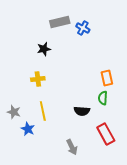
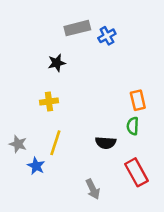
blue cross: (83, 28) -> (107, 36), turned 32
yellow line: (43, 111) -> (55, 143), turned 30

